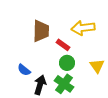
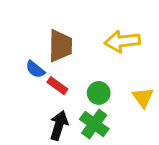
red rectangle: (63, 45) -> (57, 86), moved
blue semicircle: (24, 70) -> (35, 69), moved

